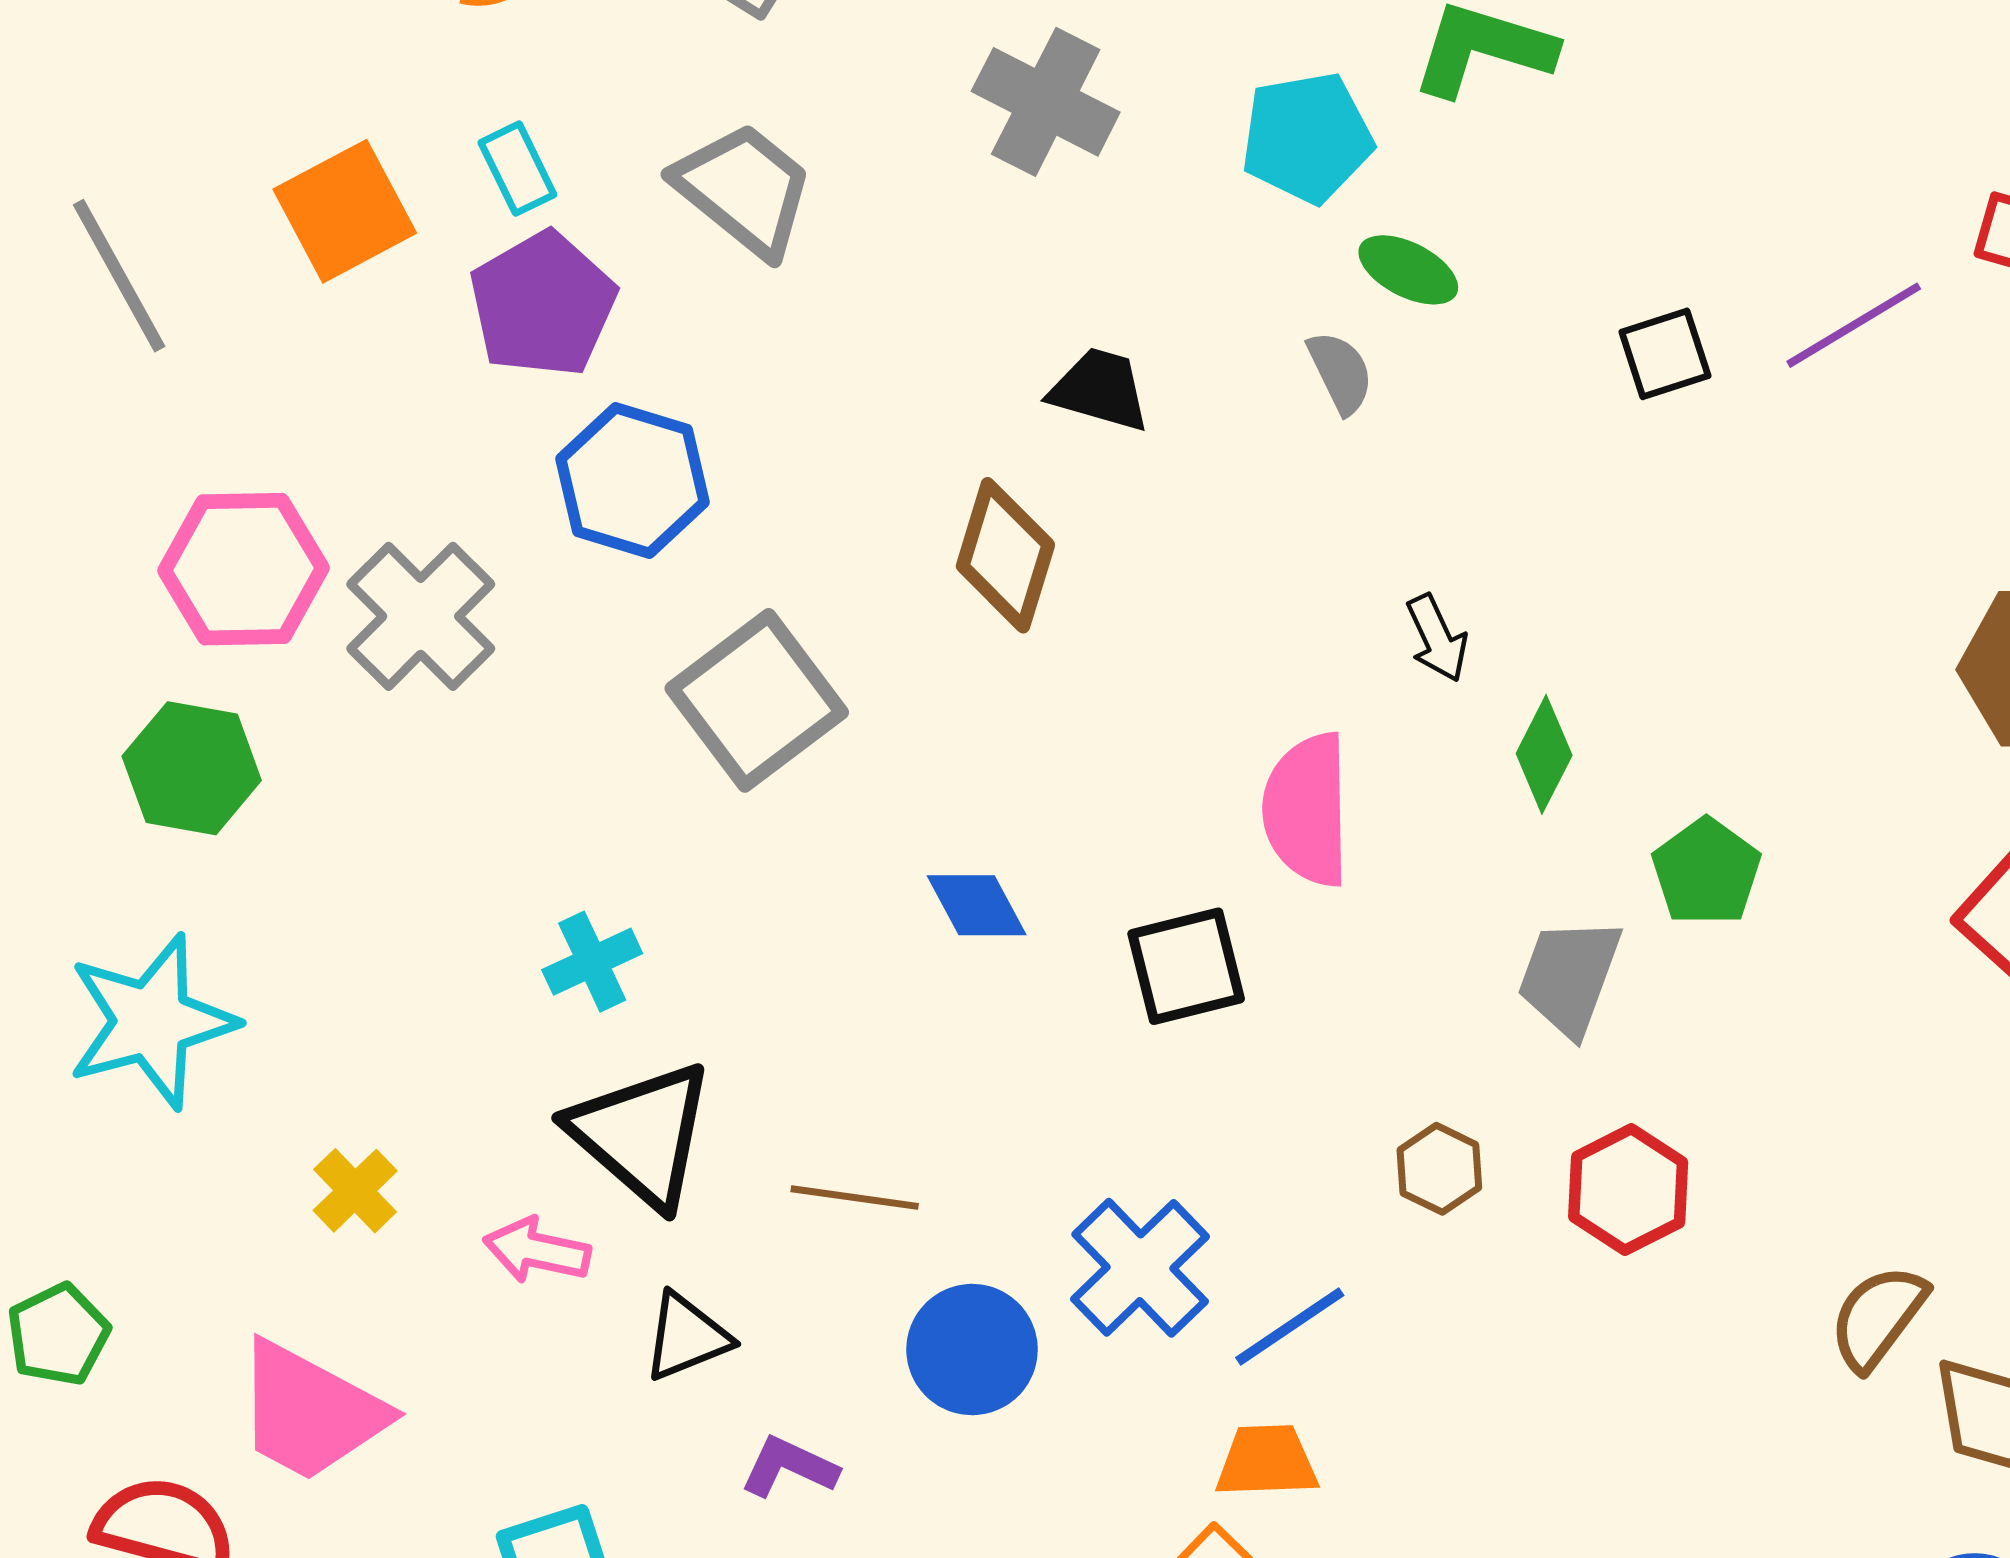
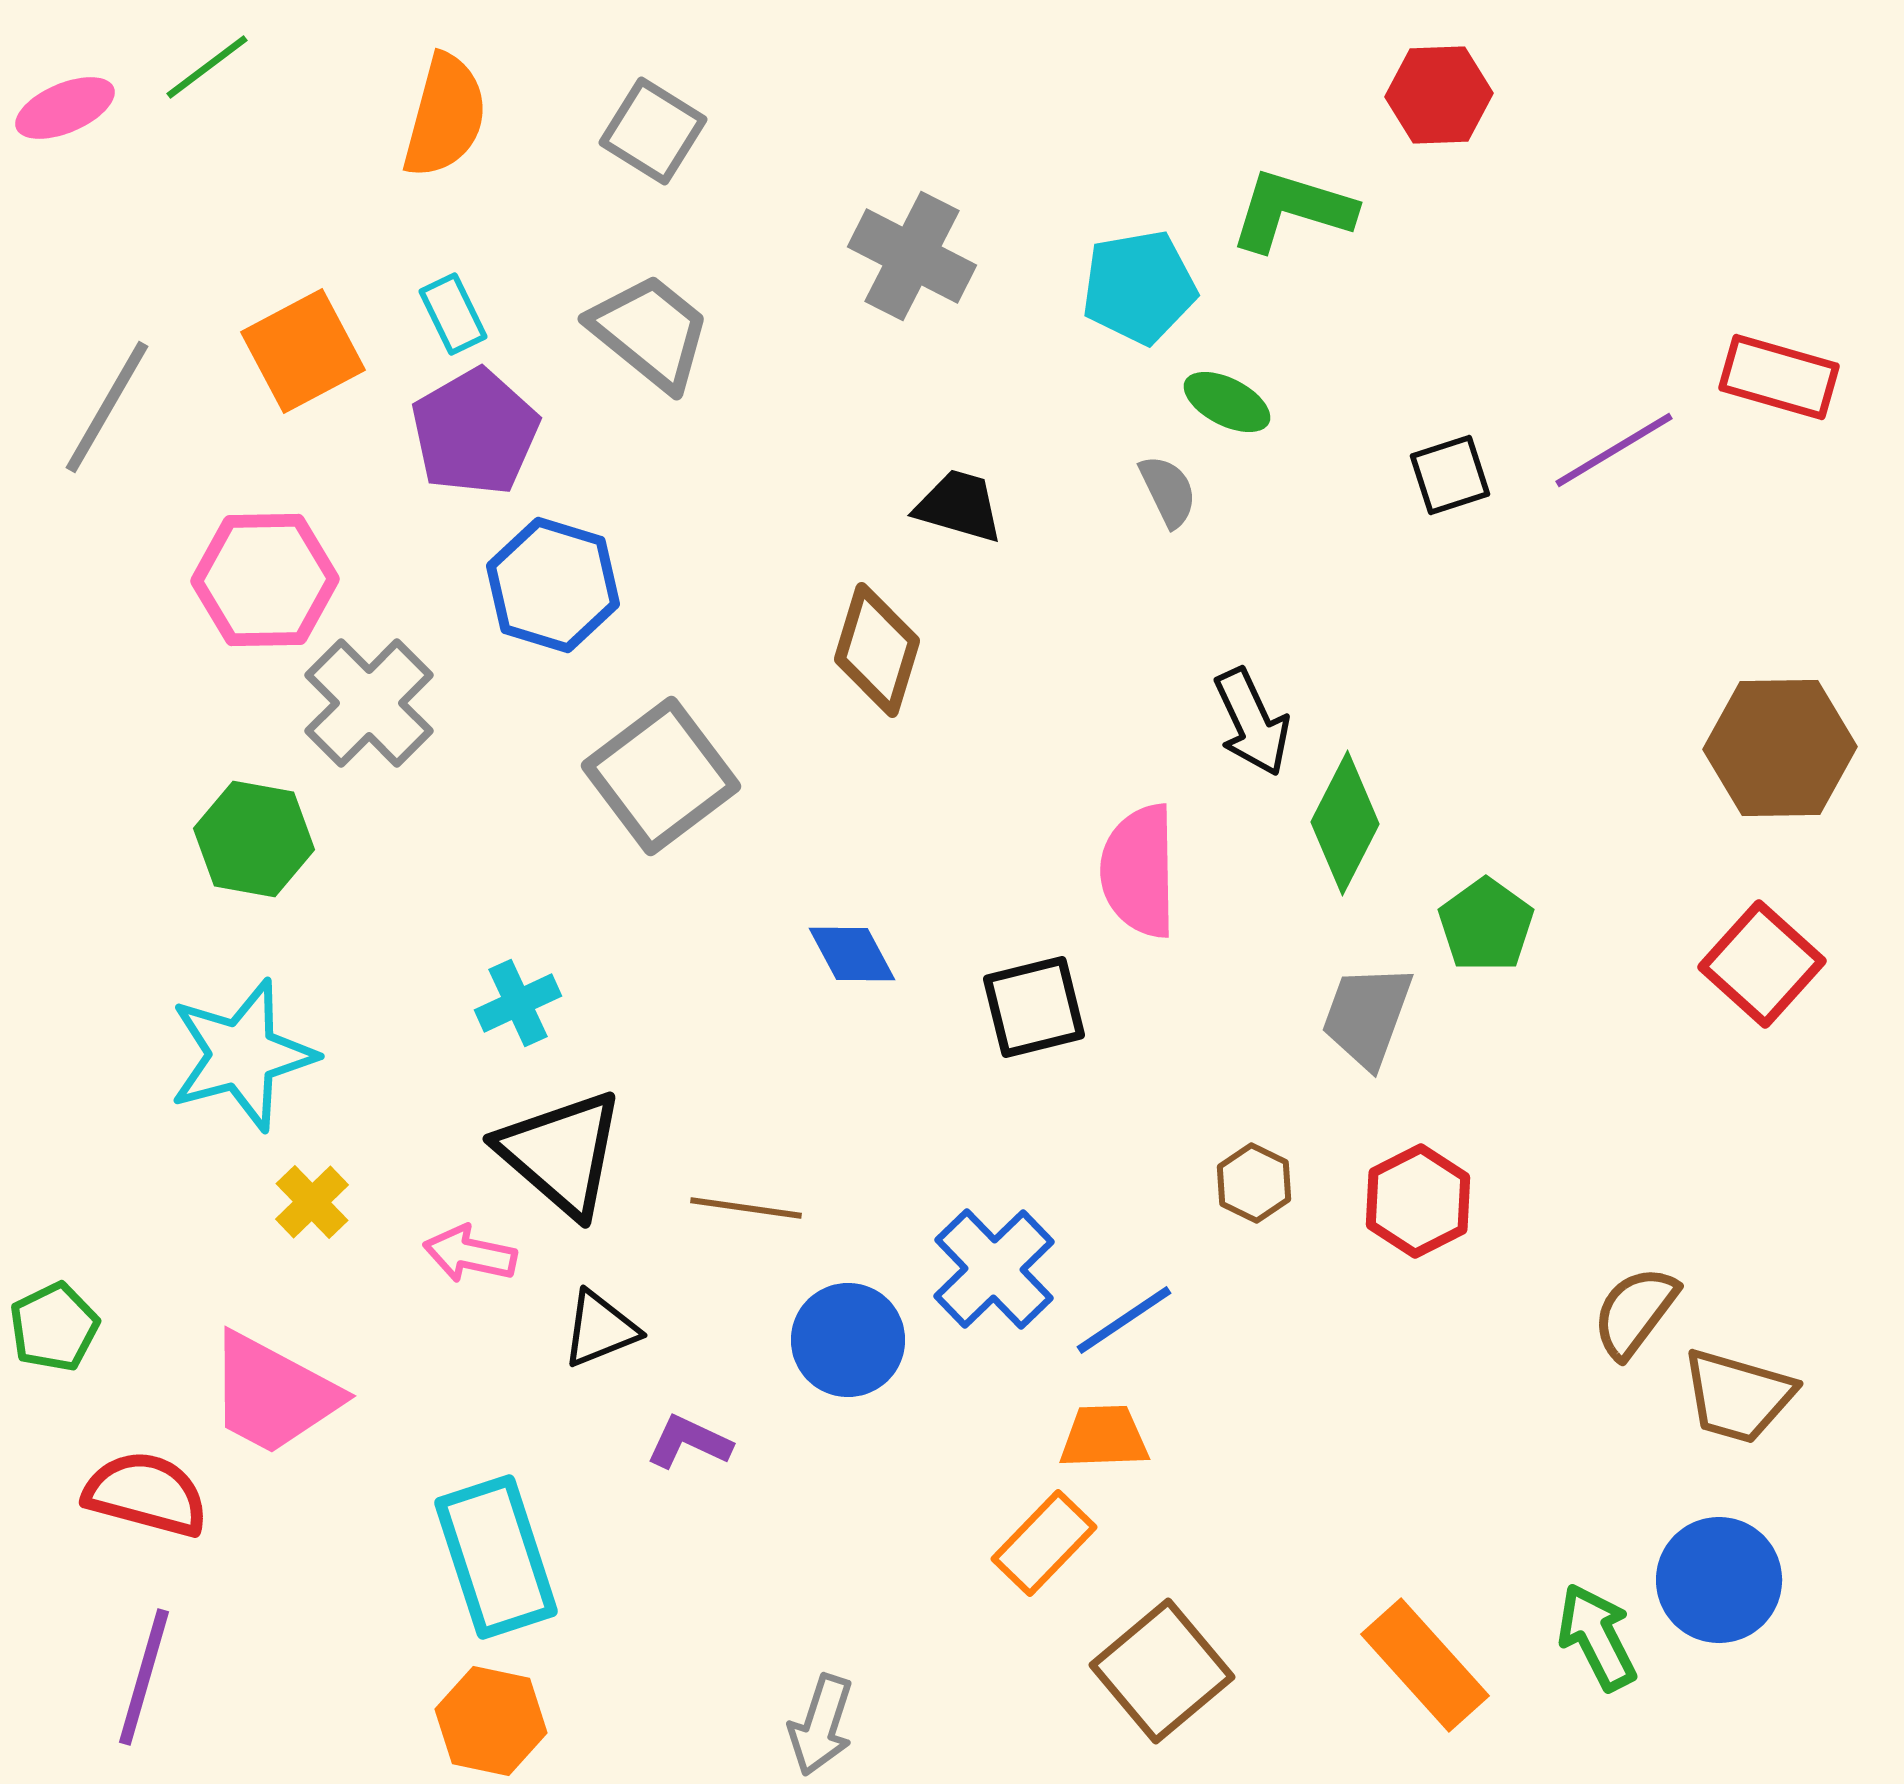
gray line: (119, 276) -> (107, 407), turned 59
pink hexagon: (243, 569) -> (265, 580), moved
black arrow: (1437, 638) -> (1252, 722), size x1.4
green diamond: (1544, 754) -> (1345, 823), size x1.4
green hexagon: (192, 768) -> (254, 839), moved
cyan star: (151, 1021) -> (242, 1055), moved

